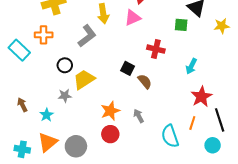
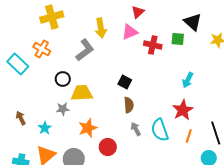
orange cross: (44, 35) -> (42, 49), turned 30
red cross: (156, 49) -> (153, 45), moved
yellow trapezoid: (84, 79) -> (82, 93), turned 30
brown semicircle: (145, 81) -> (129, 105), moved, turned 35
red star: (201, 97) -> (183, 110), moved
orange star: (110, 111) -> (88, 128), moved
cyan semicircle: (170, 136) -> (160, 130), moved

